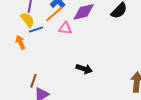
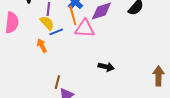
orange line: (54, 14) -> (73, 15), turned -60
pink triangle: (65, 28) -> (85, 29), size x1.5

